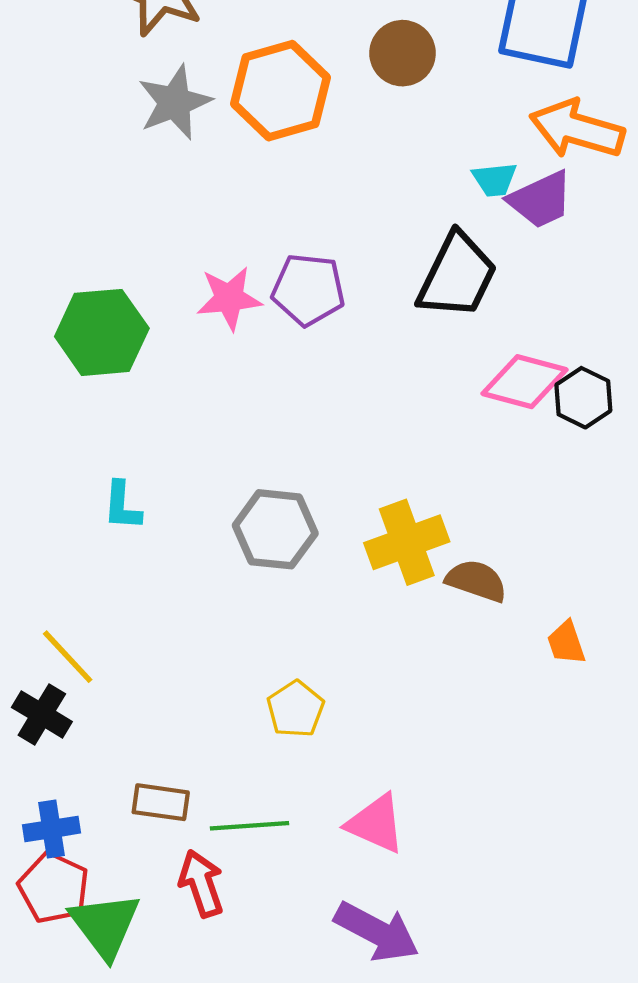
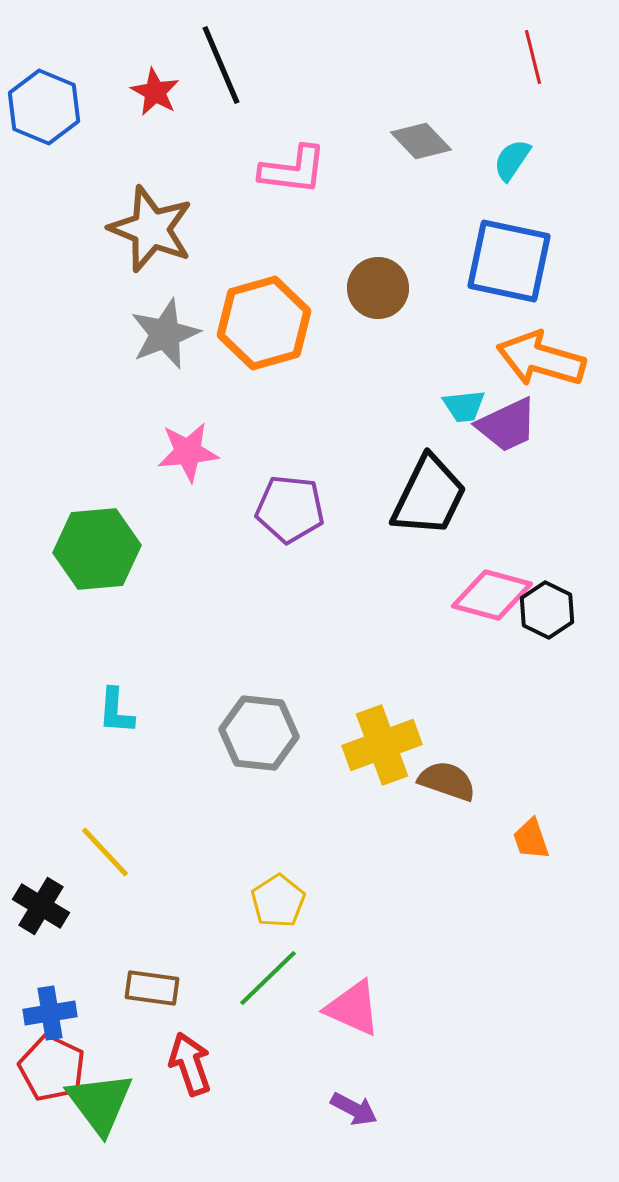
pink star: (229, 298) -> (188, 452), moved
yellow line: (68, 657) -> (105, 852), moved
green line: (249, 826) -> (268, 978), moved, turned -40
purple arrow: (377, 932) -> (354, 1109), size x0.6

